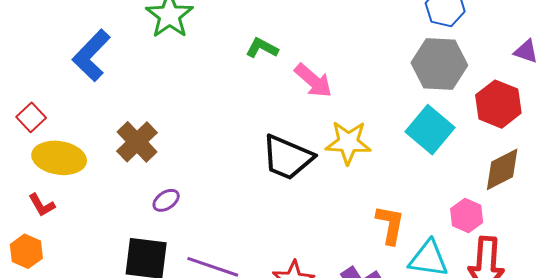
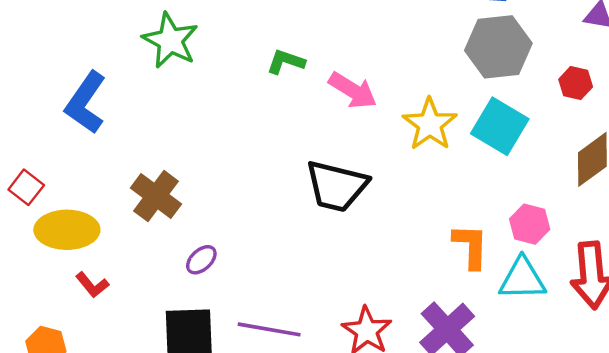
red hexagon: (498, 104) -> (576, 83), size x0.6
yellow star: (348, 142) -> (430, 124), moved, turned -30
red L-shape: (42, 205) -> (92, 285), moved
pink hexagon: (467, 216) -> (530, 224), moved

